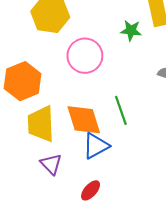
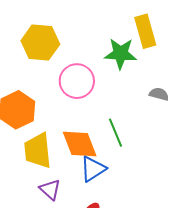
green star: (131, 30) -> (120, 54), size x1.5

